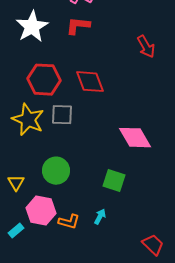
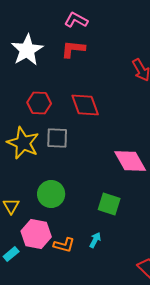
red hexagon: (44, 80) -> (39, 103), size x0.7

